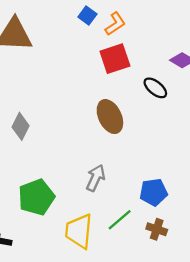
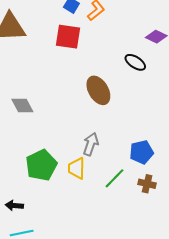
red square: (115, 59) -> (68, 37), moved, turned 32
gray diamond: (21, 126) -> (22, 106), turned -50
yellow trapezoid: (79, 231) -> (77, 168), moved, size x0.7

